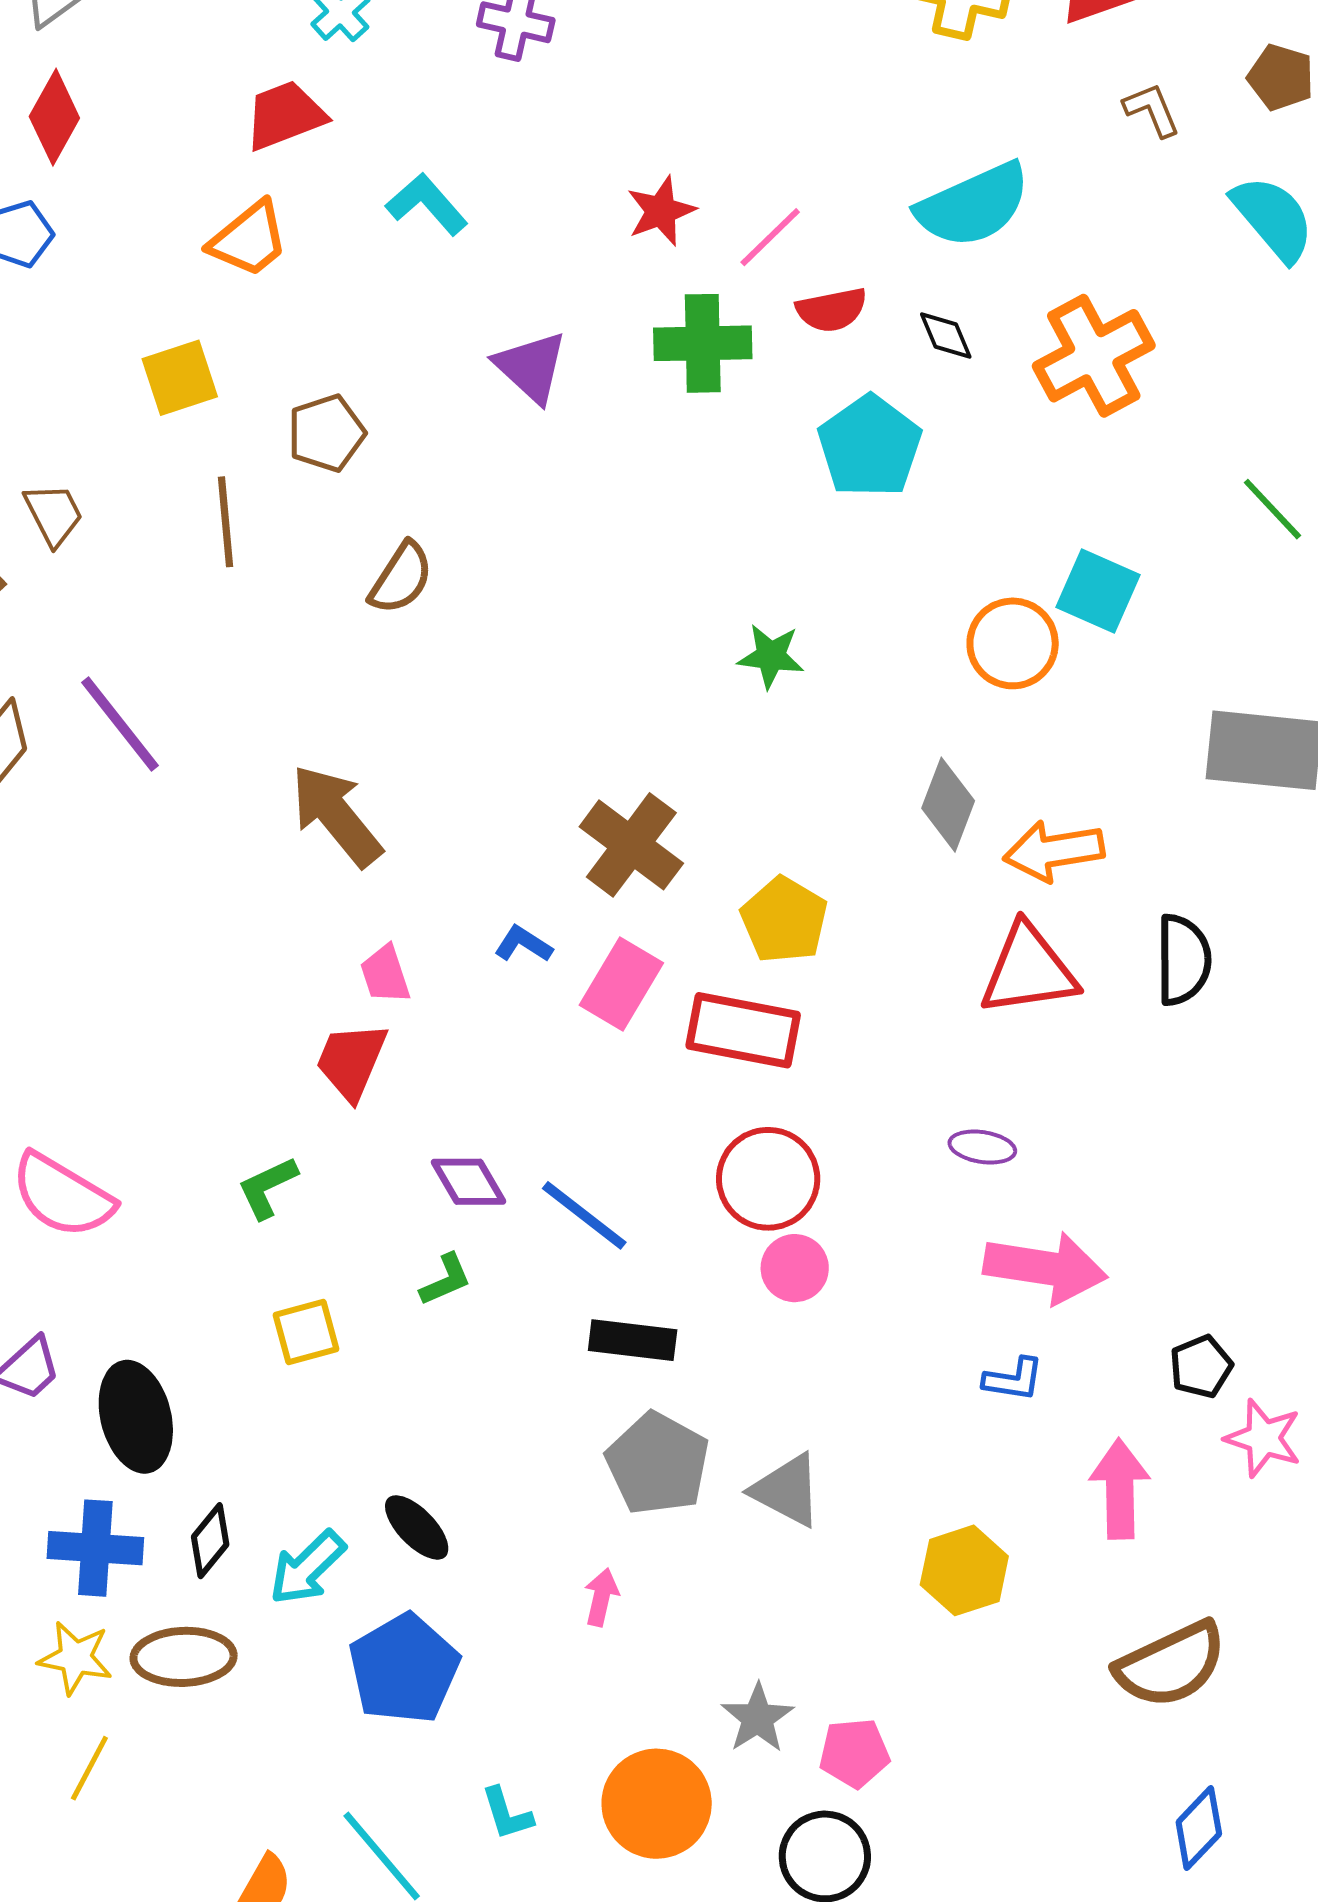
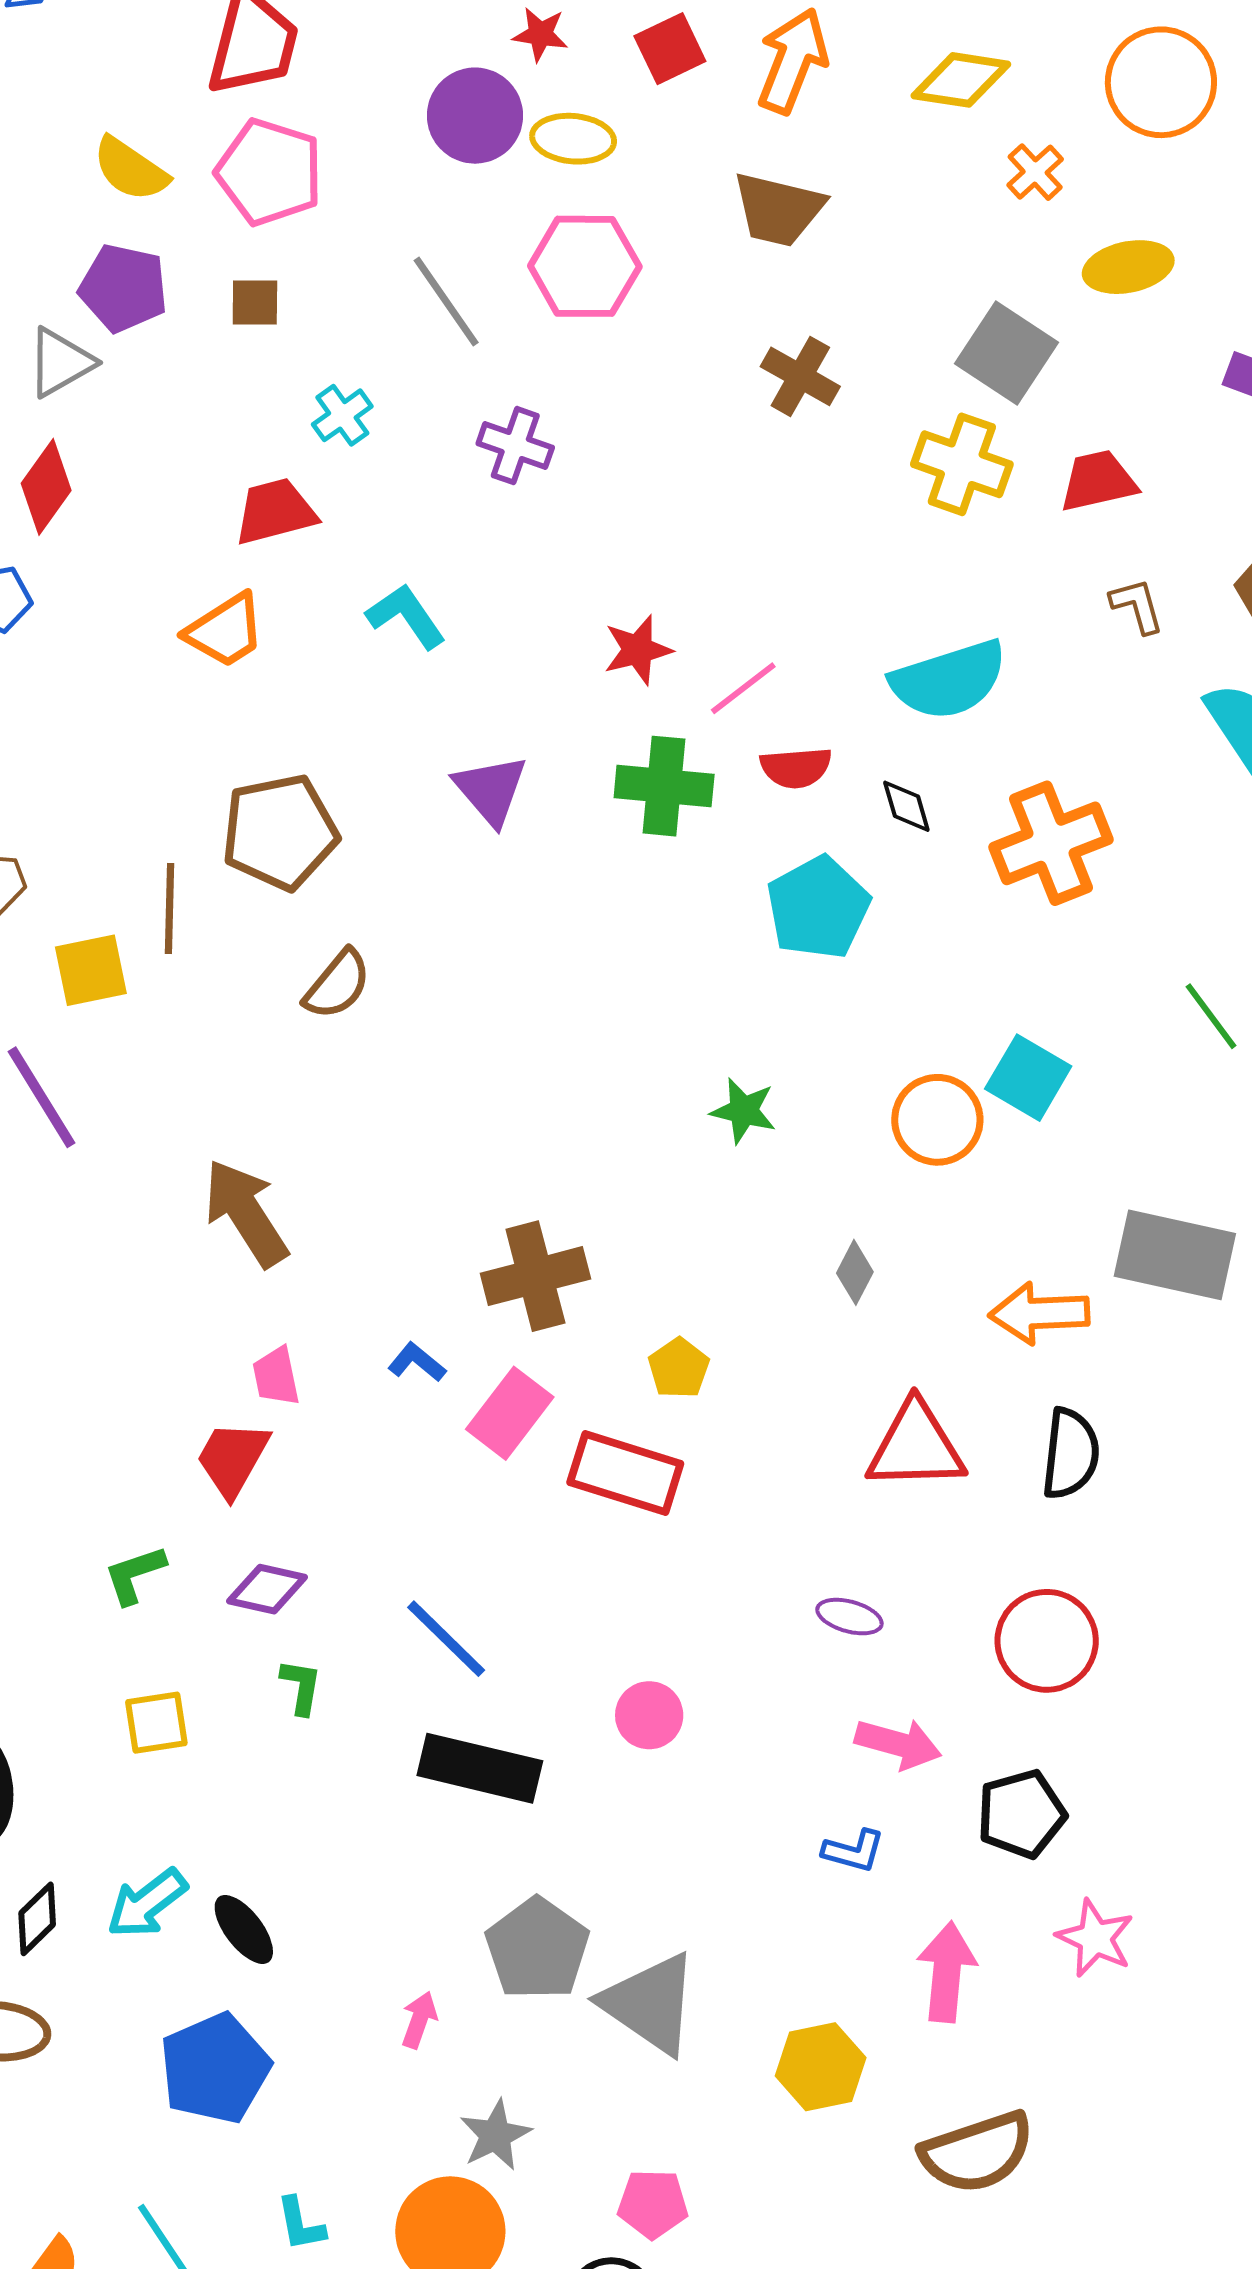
yellow square: (180, 378) -> (91, 970), moved
brown pentagon: (326, 433) -> (280, 832), size x1.5
green star: (771, 656) -> (744, 1111), moved
gray diamond: (948, 805) -> (855, 1272), size x0.7
brown cross: (631, 845) -> (535, 1276), turned 32
orange arrow: (1054, 851) -> (1039, 1313), moved
yellow pentagon: (784, 920) -> (679, 1368), size x0.7
red circle: (768, 1179) -> (1047, 1641), moved
purple diamond: (469, 1182) -> (267, 1589), moved, turned -54
pink arrow: (1045, 1268) -> (898, 1744), size x0.7
green L-shape: (446, 1280) -> (301, 1687), turned -64
black rectangle: (633, 1340) -> (480, 1768), size x1.4
black pentagon: (1201, 1367) -> (1021, 1814), moved, size x1.4
gray pentagon: (658, 1464) -> (537, 1949), moved
gray triangle: (787, 1490) -> (650, 2004), moved, size x1.4
cyan arrow: (307, 1568) -> (147, 1903), moved
yellow hexagon: (964, 1570) -> (821, 2067), moved
gray star: (758, 1718) -> (495, 2135), moved

